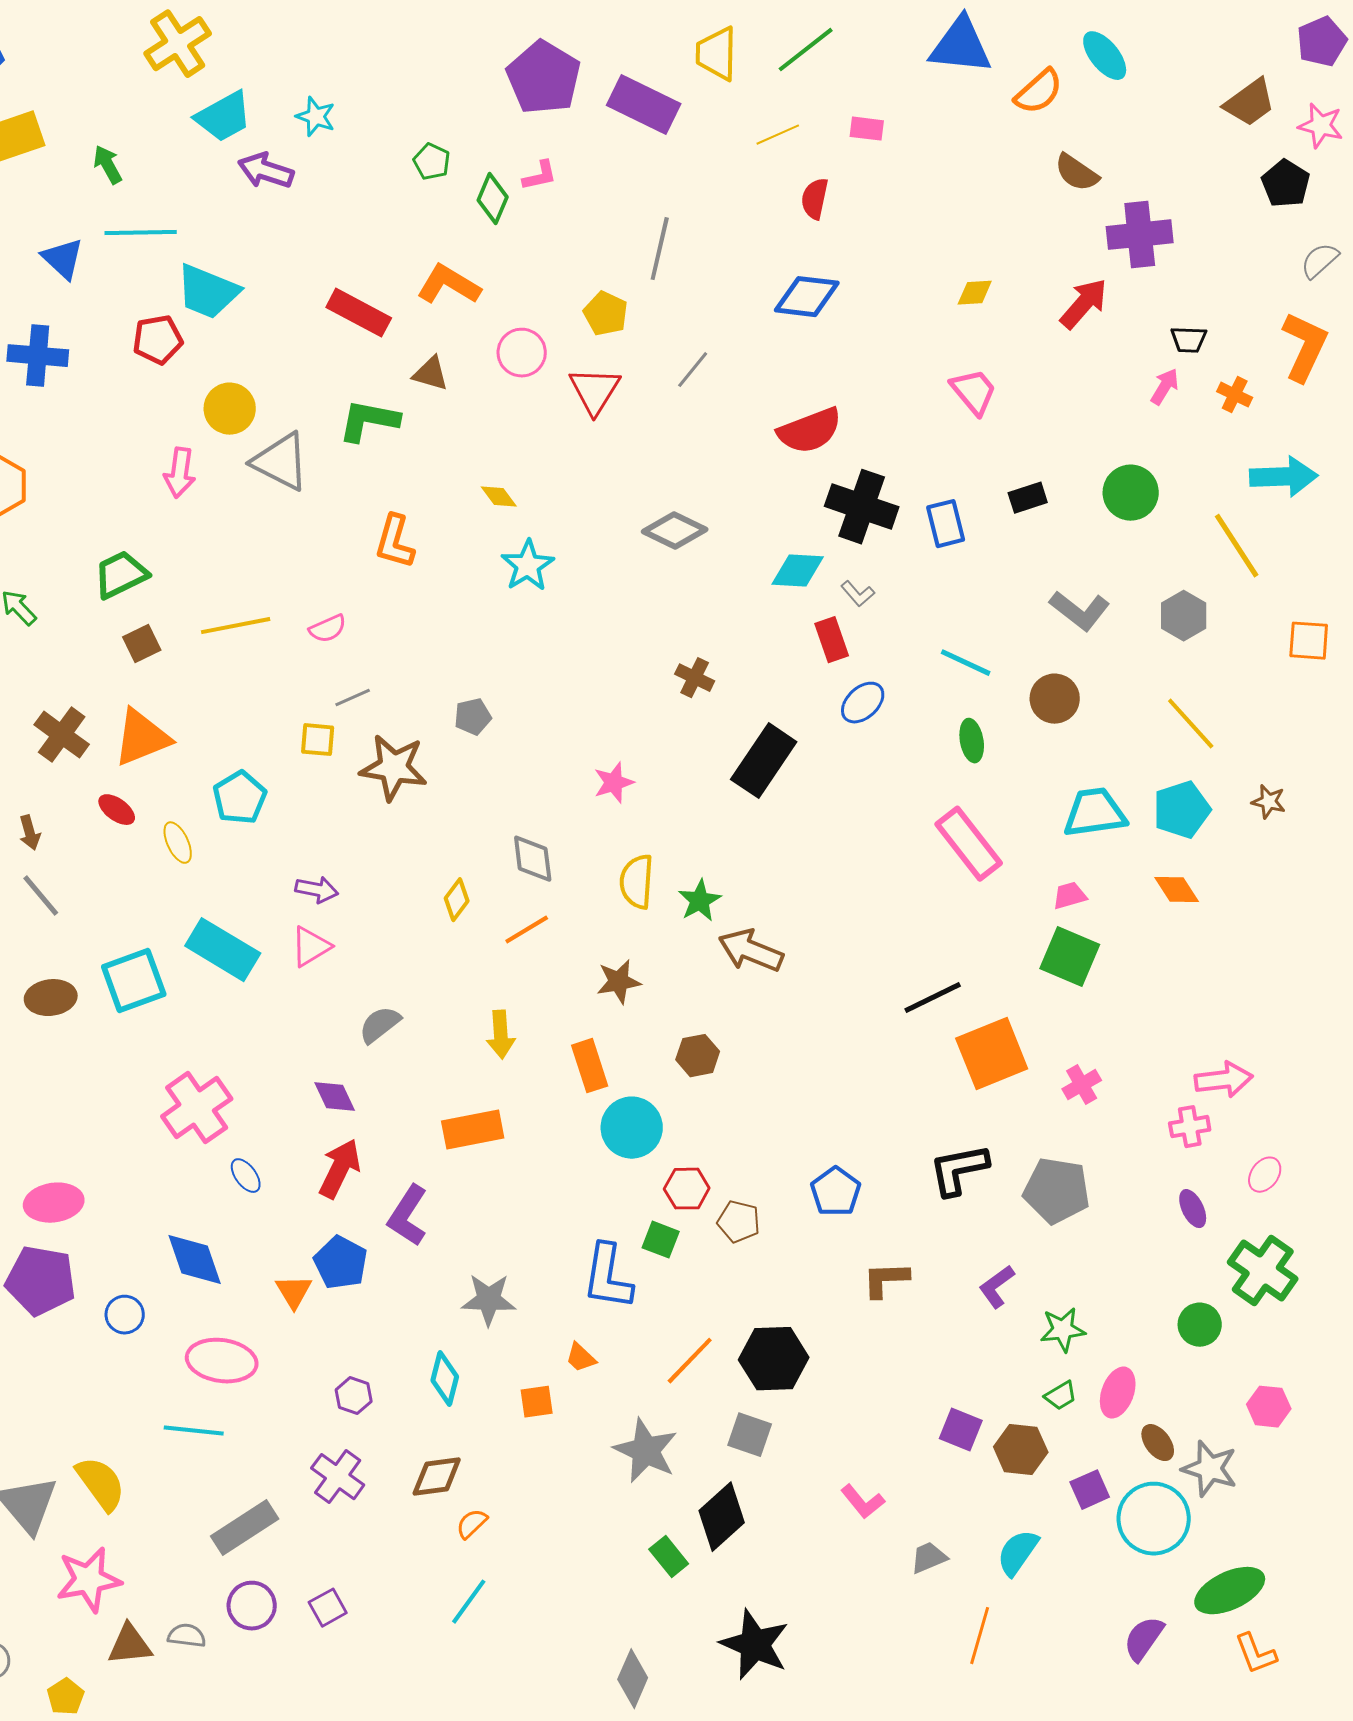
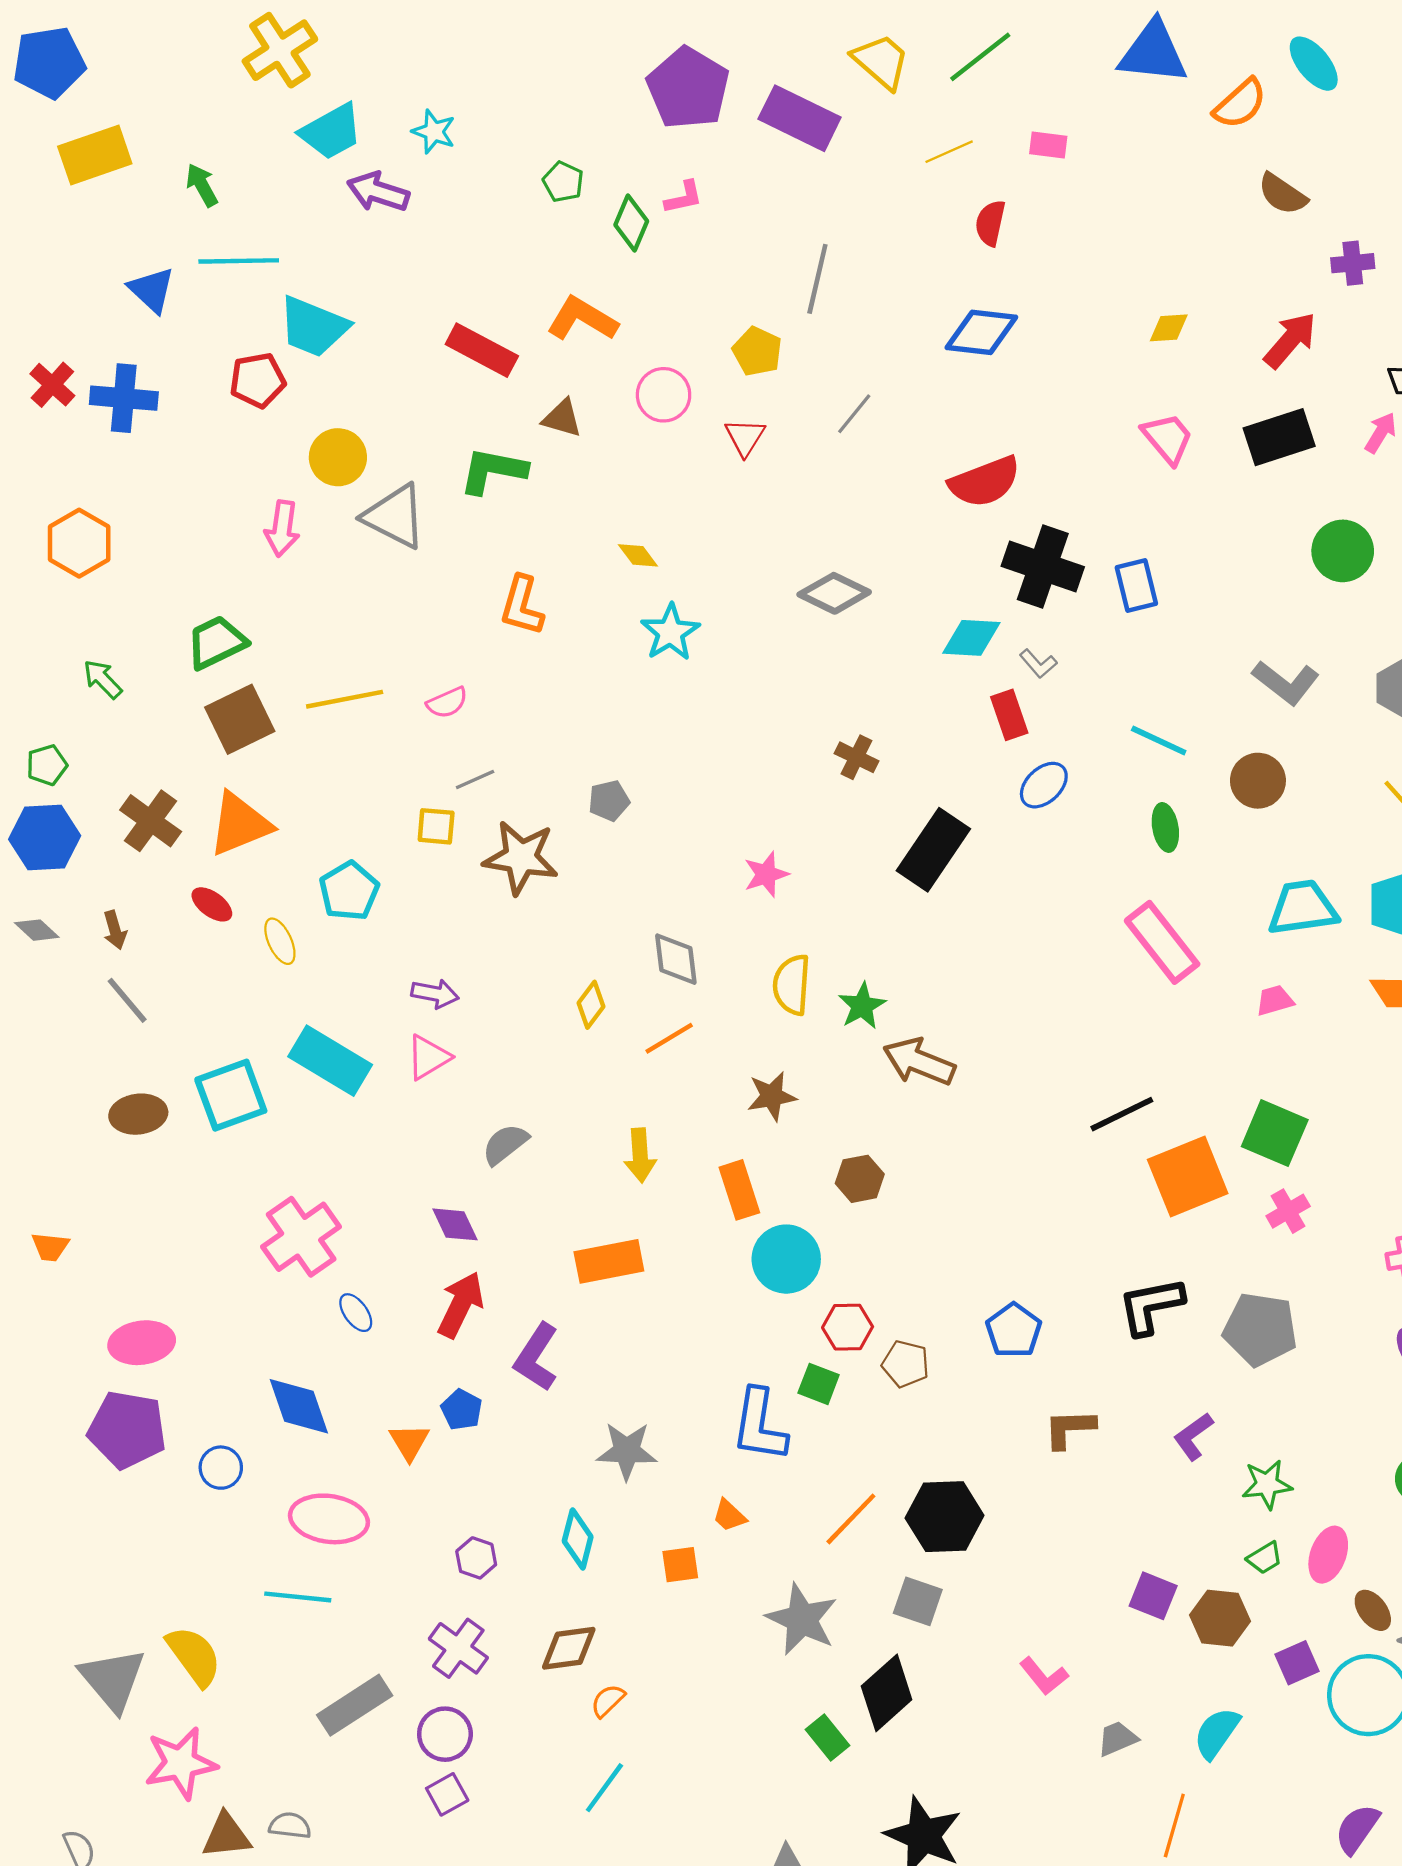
yellow trapezoid: (717, 54) -> (881, 61), turned 130
purple cross: (1140, 235) -> (1353, 263), size x0.6
red triangle: (595, 391) -> (745, 437), size x0.7
black rectangle: (1028, 498) -> (1279, 437), moved, size x1.6
brown square: (142, 644) -> (240, 719), size x1.6
green square: (1070, 957) -> (1275, 1133), moved
blue pentagon: (341, 1263) -> (462, 1410), size x0.7
purple circle: (252, 1606) -> (445, 1734), moved

